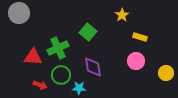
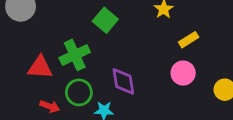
green square: (88, 32) -> (105, 20), moved
yellow rectangle: (140, 37) -> (189, 40), turned -48

